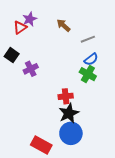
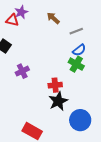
red triangle: (20, 28) -> (12, 20), turned 48
purple cross: (31, 69) -> (22, 71), moved
blue circle: (71, 133) -> (80, 120), moved

